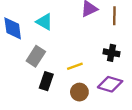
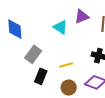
cyan triangle: (44, 22) -> (60, 27), moved

